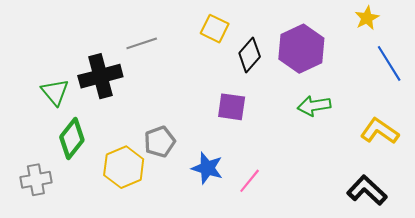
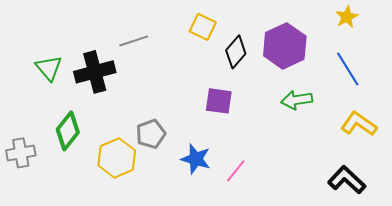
blue line: (389, 63) -> (348, 69), moved
green triangle: (55, 92) -> (49, 68), moved
gray cross: (36, 180) -> (21, 153), moved

